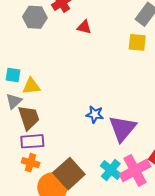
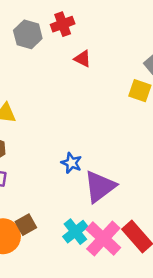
pink cross: (135, 170) -> (103, 238), turned -32
brown square: (69, 174) -> (26, 225), size x0.6

